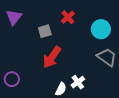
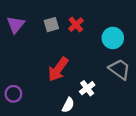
gray square: (45, 31) -> (51, 25), moved
white cross: (78, 82) -> (87, 88), moved

